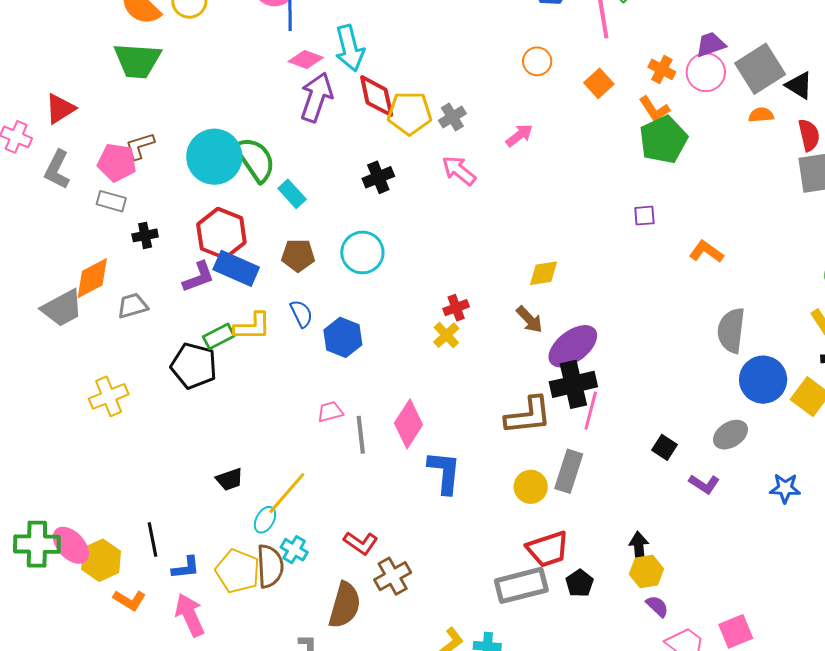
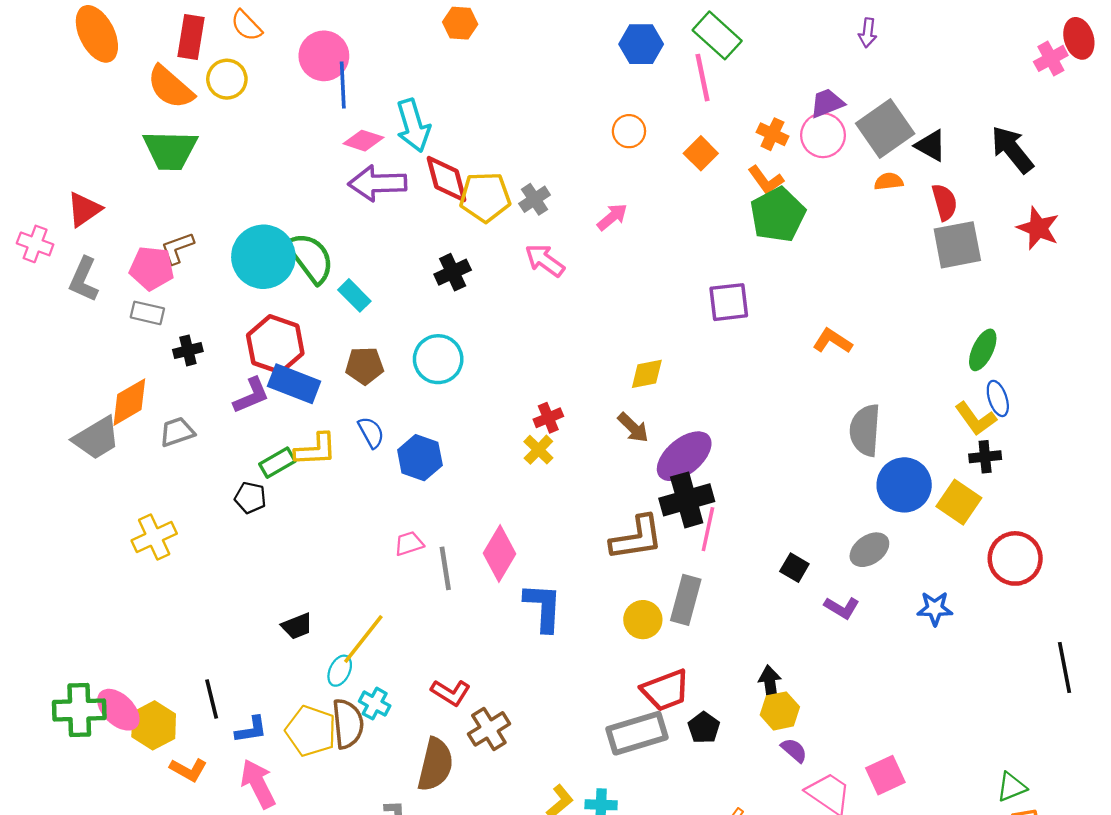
purple arrow: (316, 97) -> (377, 183), turned -108
purple square: (644, 216) -> (729, 302), moved, size x1.6
black pentagon: (194, 366) -> (250, 498), size x0.6

